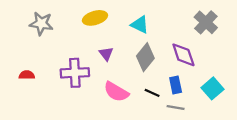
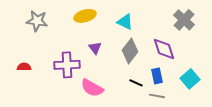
pink semicircle: (116, 92) -> (92, 88), moved

